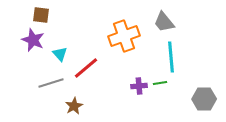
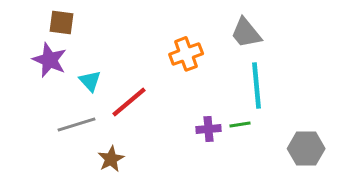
orange cross: (124, 36) -> (186, 54), size x0.7

